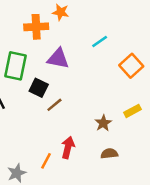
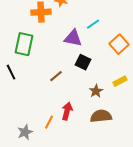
purple triangle: (58, 58) -> (73, 38), moved
black square: (39, 88) -> (83, 62), moved
brown semicircle: (109, 154) -> (101, 116), size x1.5

